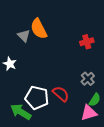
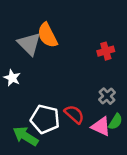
gray triangle: (24, 36) -> (29, 44), size x1.5
pink triangle: (89, 113) -> (101, 126), moved, turned 42

